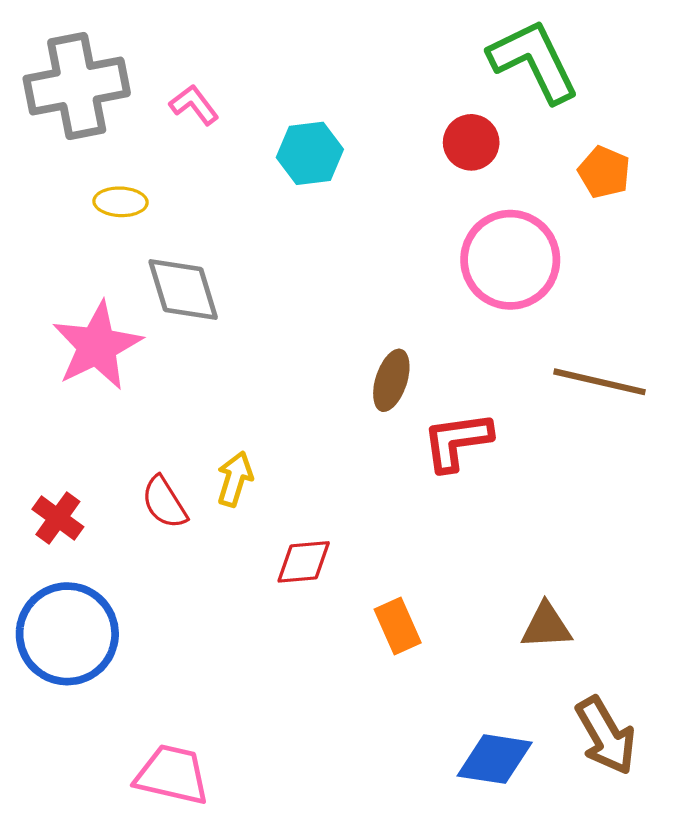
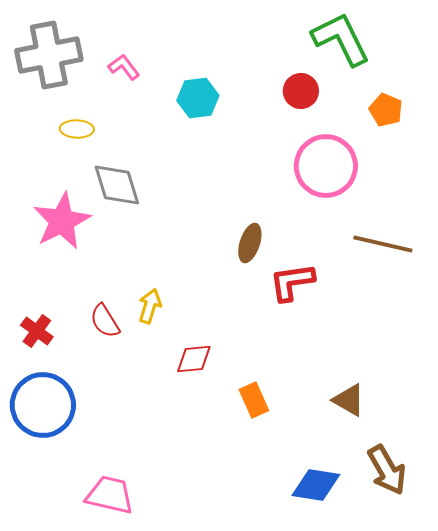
brown triangle: (546, 626) -> (349, 400), turned 33

